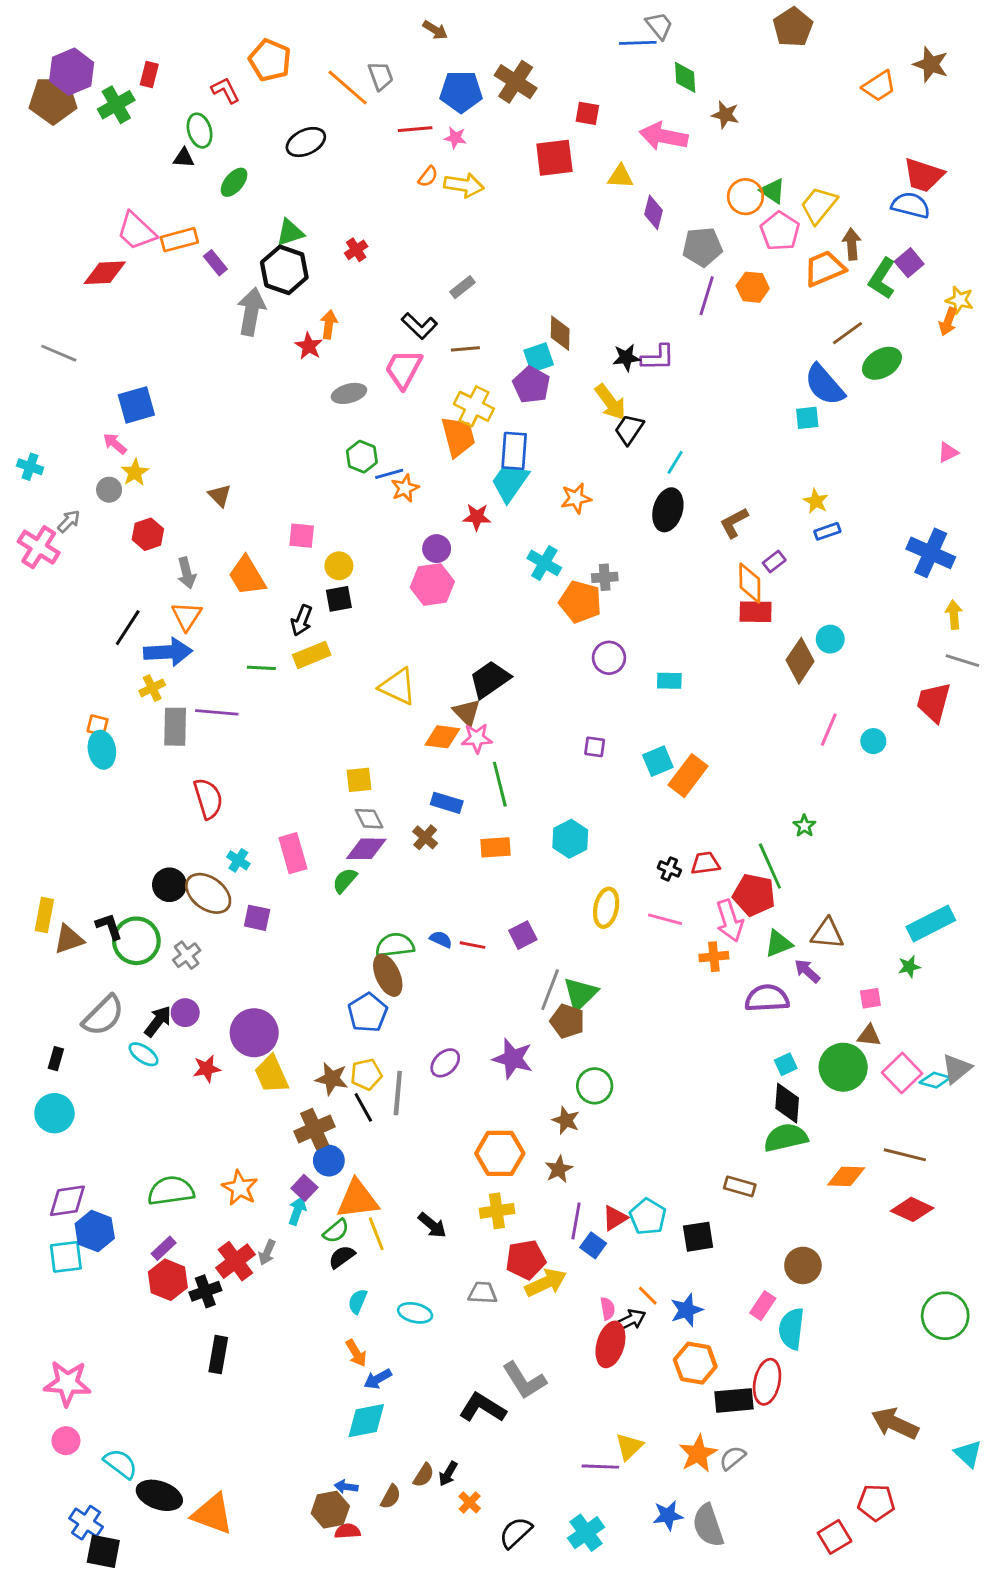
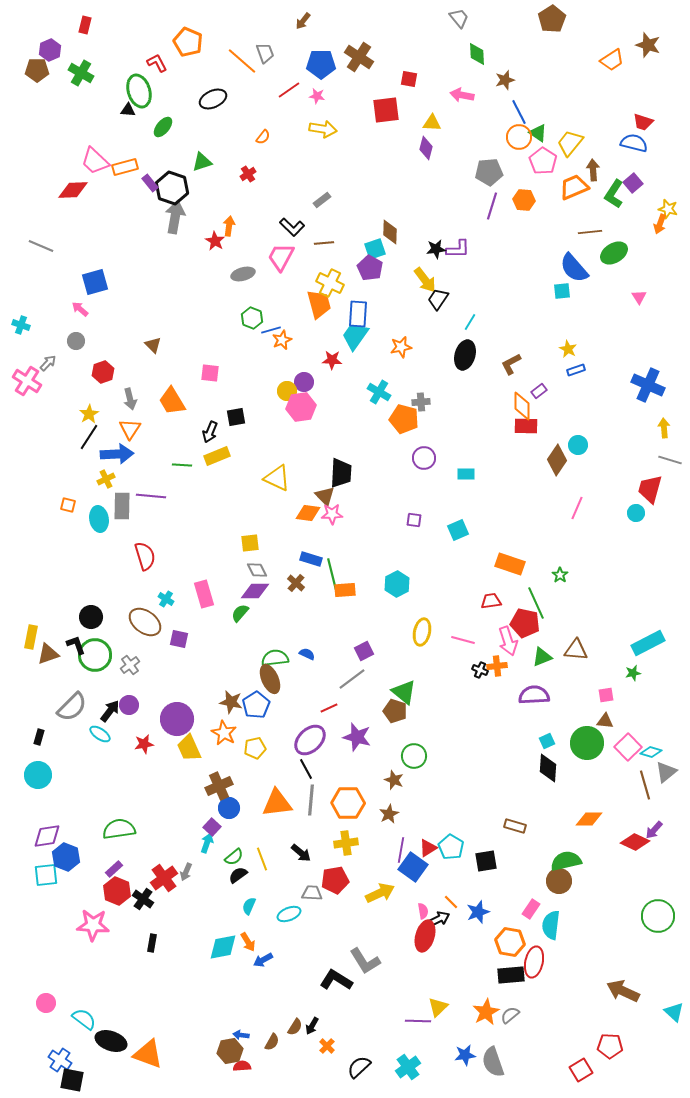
brown arrow: (435, 30) -> (303, 21), turned 96
blue line: (638, 43) -> (519, 112), moved, turned 65
purple hexagon: (72, 72) -> (50, 50), size x0.7
red rectangle: (149, 75) -> (85, 25), moved
brown pentagon: (53, 100) -> (37, 70), size x0.7
green cross: (116, 105) -> (81, 73), turned -30
brown star: (725, 115) -> (505, 80), turned -30
red line: (415, 129) -> (289, 90), turned -30
green ellipse: (200, 131) -> (139, 91), size x1.4
pink arrow: (664, 136) -> (462, 95), size x0.7
red trapezoid: (924, 175) -> (643, 122), size x0.7
orange semicircle: (428, 177) -> (263, 137), moved
purple diamond: (654, 212) -> (426, 148), moved
black hexagon: (284, 270) -> (172, 188), moved
brown line: (847, 333) -> (590, 232), turned 30
pink triangle: (948, 452) -> (639, 297), moved, turned -35
yellow star: (135, 472) -> (89, 414), moved
yellow circle: (339, 566) -> (287, 391), moved
black trapezoid: (490, 679) -> (341, 473), turned 128
cyan circle: (873, 741) -> (636, 513), moved
cyan ellipse: (102, 750) -> (99, 519), moved
orange rectangle: (688, 776) -> (510, 564), moved, turned 72
green line: (500, 784) -> (332, 574), moved
black cross: (669, 869) -> (480, 670), moved
black circle: (169, 885) -> (91, 617), moved
red line: (473, 945) -> (329, 708), moved, turned -36
purple arrow: (807, 971) -> (654, 830), moved, turned -90
gray line: (550, 990) -> (352, 679), moved, turned 32
green triangle: (580, 994) -> (404, 692), turned -36
purple ellipse: (445, 1063) -> (310, 740), size x1.5
gray triangle: (957, 1069) -> (666, 772), moved
brown star: (332, 1079) -> (231, 702), moved
gray line: (398, 1093) -> (311, 800), moved
black line: (363, 1107) -> (306, 769), moved
green semicircle: (786, 1138) -> (566, 861), moved
brown line: (905, 1155) -> (645, 785), moved, turned 60
orange star: (240, 1188) -> (224, 733), moved
orange triangle: (358, 1199) -> (277, 803), moved
blue square: (593, 1245) -> (413, 867), size x1.6
red pentagon: (526, 1260) -> (335, 880), moved
black cross: (205, 1291) -> (143, 899), turned -35
gray trapezoid: (483, 1293) -> (312, 893), moved
cyan ellipse: (415, 1313) -> (289, 914), turned -35
black rectangle: (218, 1355) -> (152, 943), size x0.7
orange hexagon: (695, 1363) -> (510, 942), moved
pink star: (67, 1383) -> (93, 925), moved
cyan diamond: (366, 1421) -> (223, 947), moved

